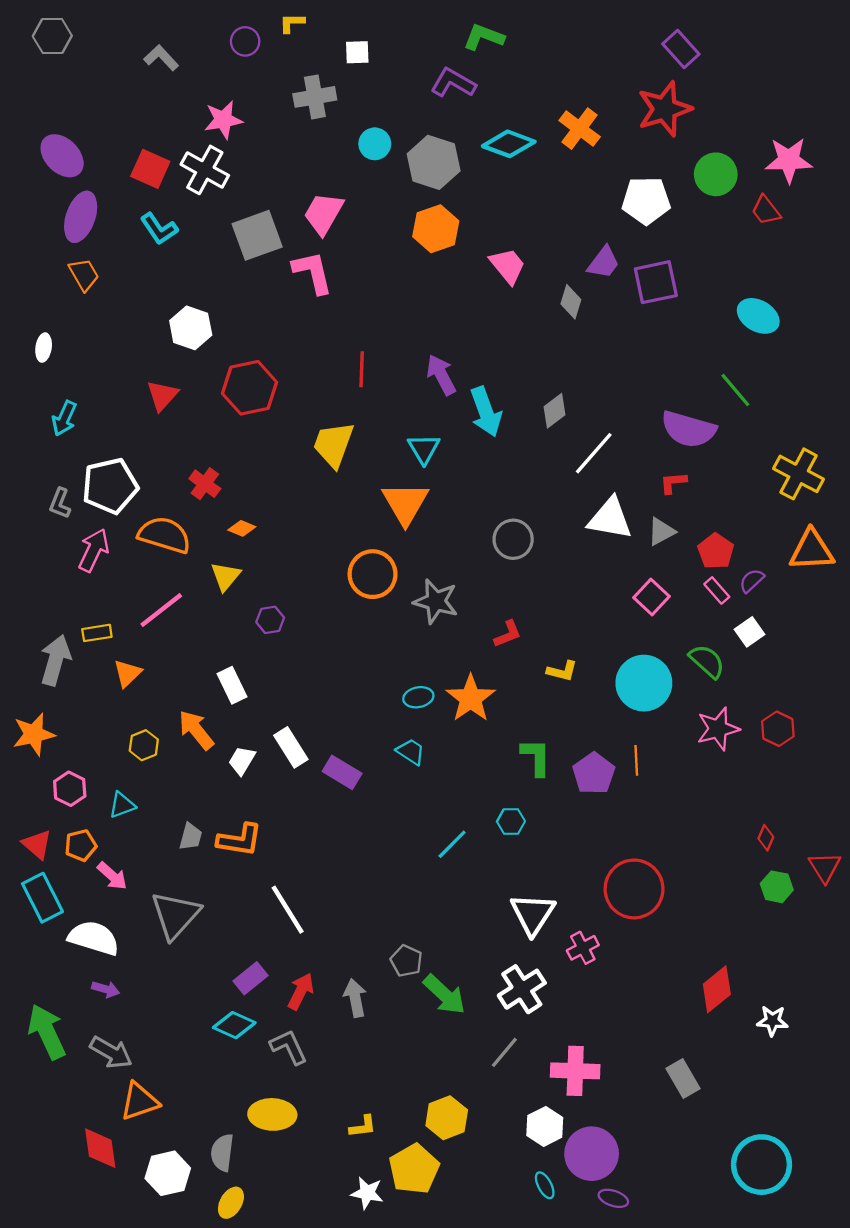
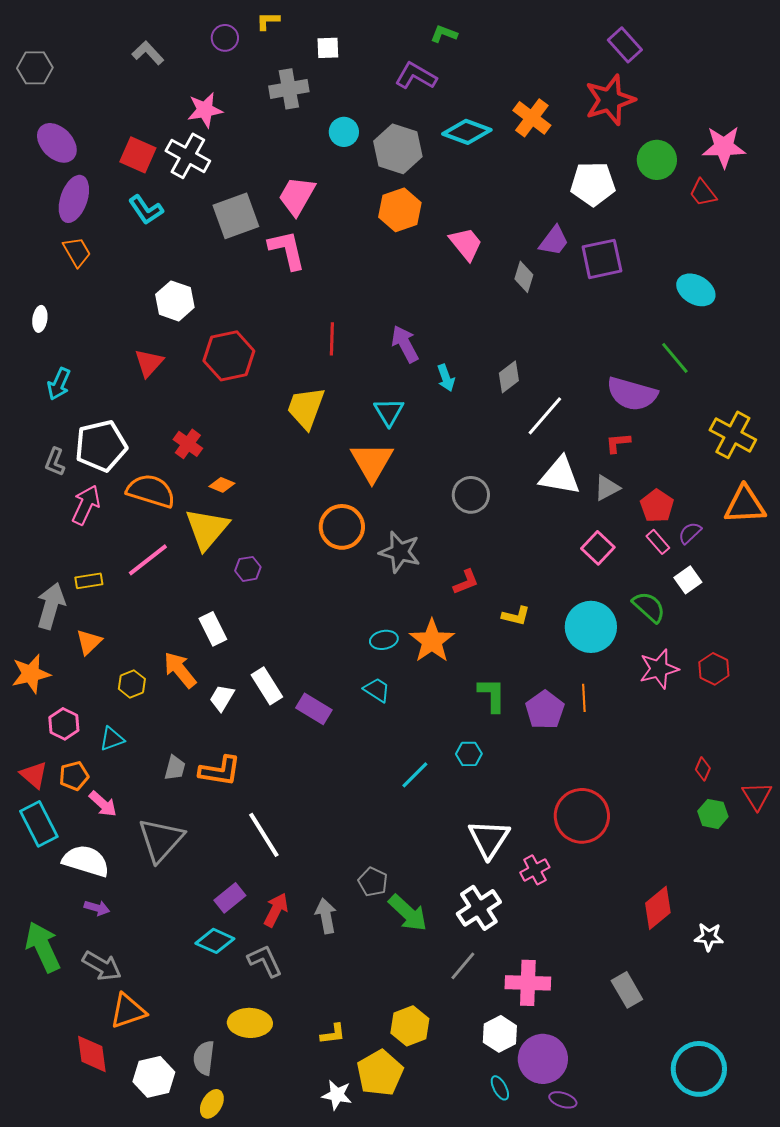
gray hexagon: (52, 36) -> (35, 68), moved
green L-shape: (484, 37) -> (444, 34), size x0.7
cyan arrow: (486, 412) -> (446, 378), size x0.6
yellow triangle: (226, 576) -> (207, 529), size x1.6
orange triangle: (127, 673) -> (89, 642), moved

